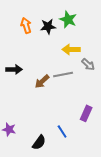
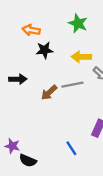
orange arrow: (26, 25) -> (31, 30), turned -63
black star: (48, 26) -> (45, 50), moved
black semicircle: (39, 142) -> (28, 161), moved, turned 77

